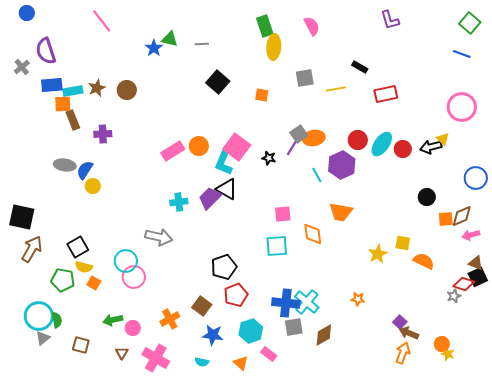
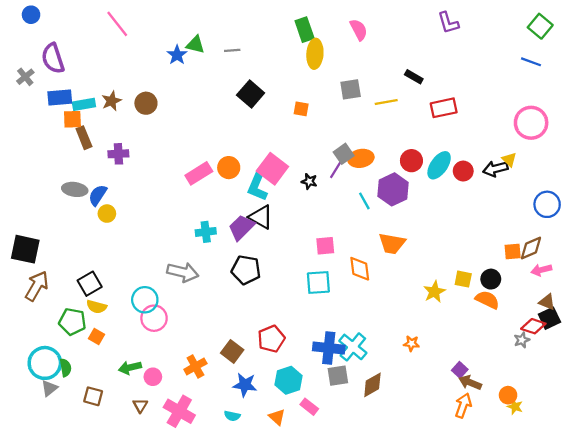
black circle: (427, 197) -> (491, 279), moved
black pentagon: (224, 267) -> (246, 270), moved, turned 30
orange square: (94, 283) -> (97, 337), moved

